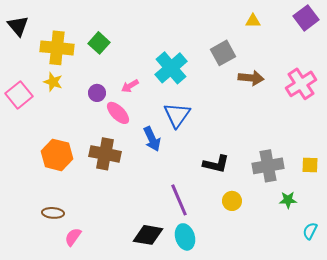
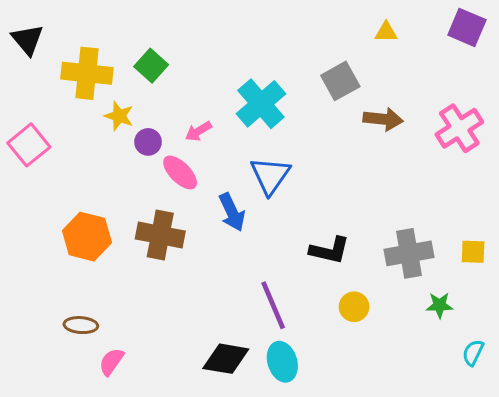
purple square: (306, 18) -> (467, 27), turned -30
yellow star: (53, 82) -> (119, 116), moved

